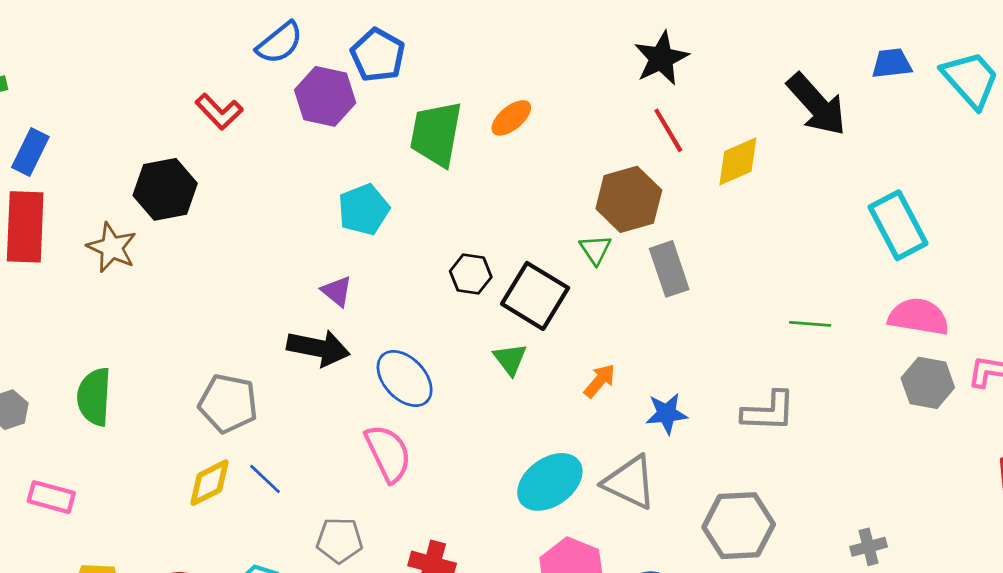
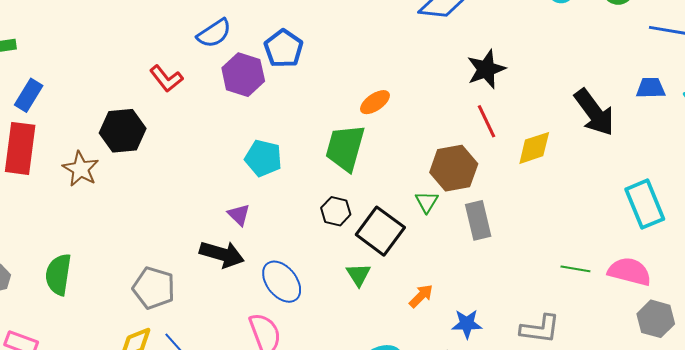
green trapezoid: (436, 134) -> (345, 148), moved
cyan pentagon: (364, 210) -> (263, 158), turned 30
pink semicircle: (919, 317) -> (629, 272), moved

